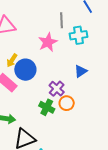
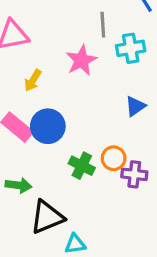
yellow arrow: (12, 60) -> (33, 80), moved
blue circle: (25, 70) -> (48, 126), moved
purple cross: (57, 89) -> (134, 174), moved, turned -35

